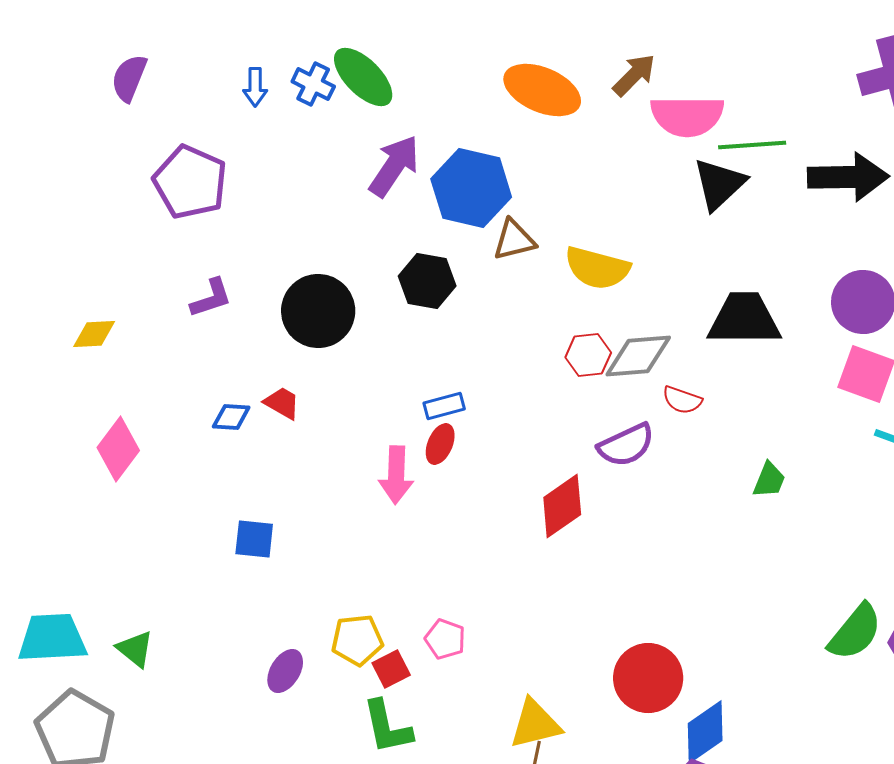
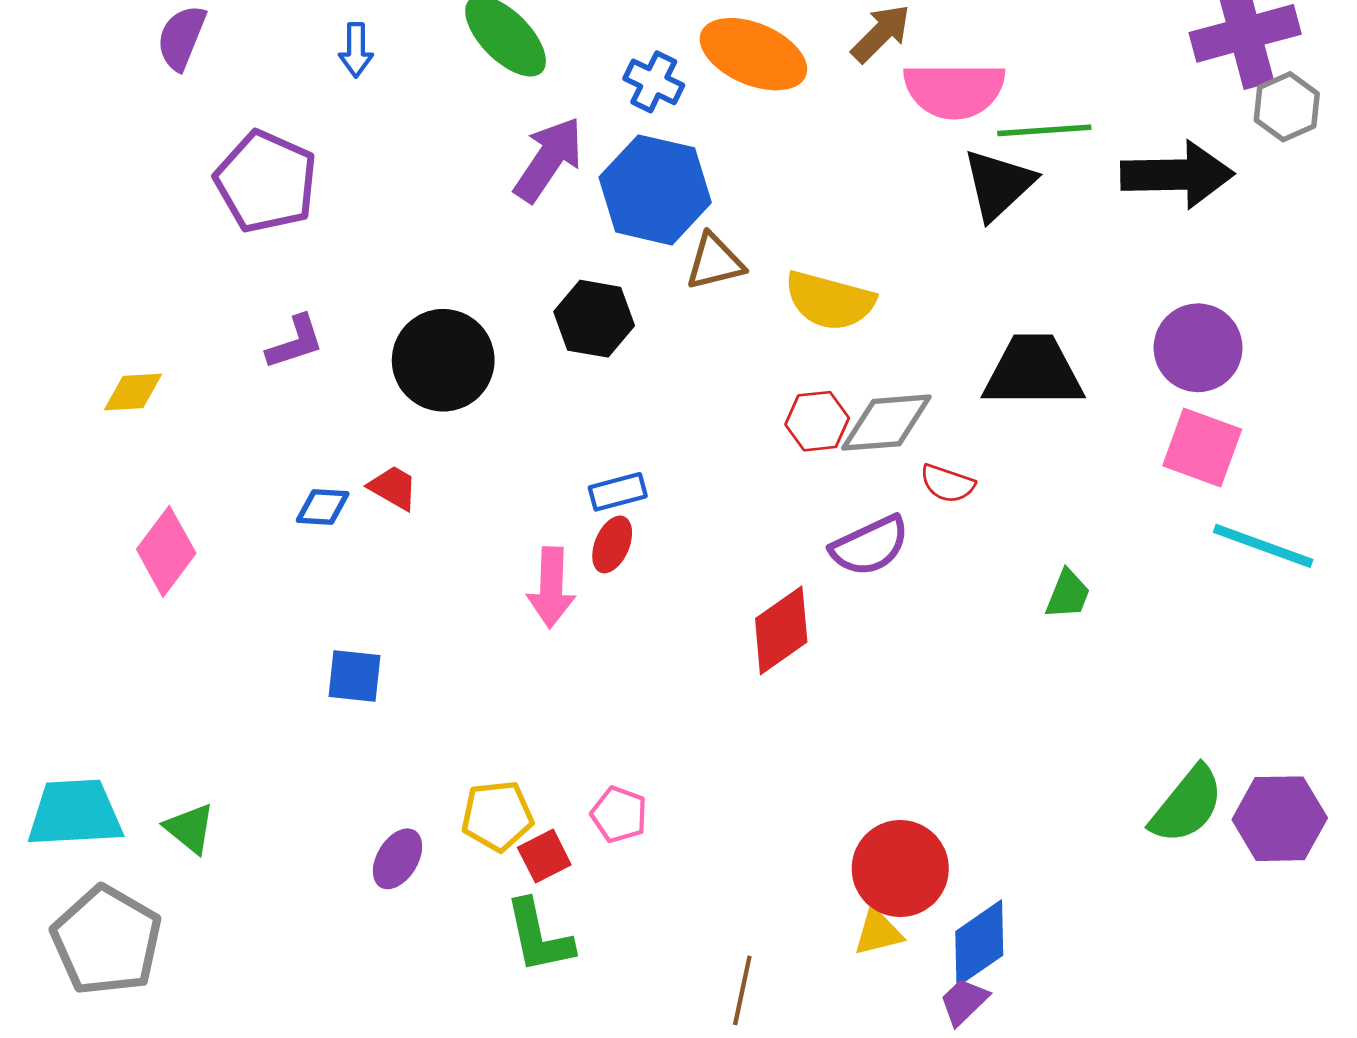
blue cross: (313, 84) -> (654, 82), moved
yellow triangle: (535, 724) -> (878, 932), moved, size x0.7

